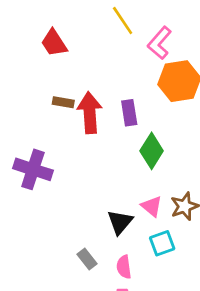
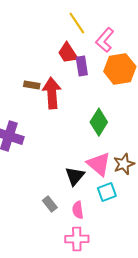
red trapezoid: (54, 43) -> (68, 53), moved
purple rectangle: (129, 113) -> (82, 66), moved
pink triangle: (152, 206) -> (99, 164), size x1.5

